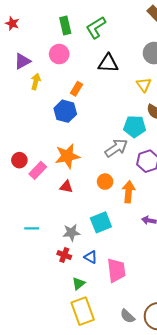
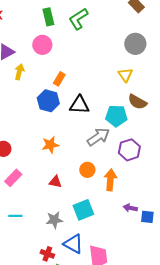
black triangle: (108, 63) -> (79, 105), moved
orange star: (67, 156) -> (50, 145), size x0.7
pink rectangle: (38, 170) -> (13, 178), moved
red triangle: (66, 187) -> (55, 182), moved
red cross: (64, 255) -> (47, 254), moved
blue triangle: (91, 257) -> (73, 244), size x1.5

